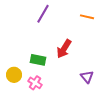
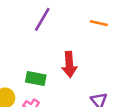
red arrow: (64, 49) -> (69, 64), turned -36

